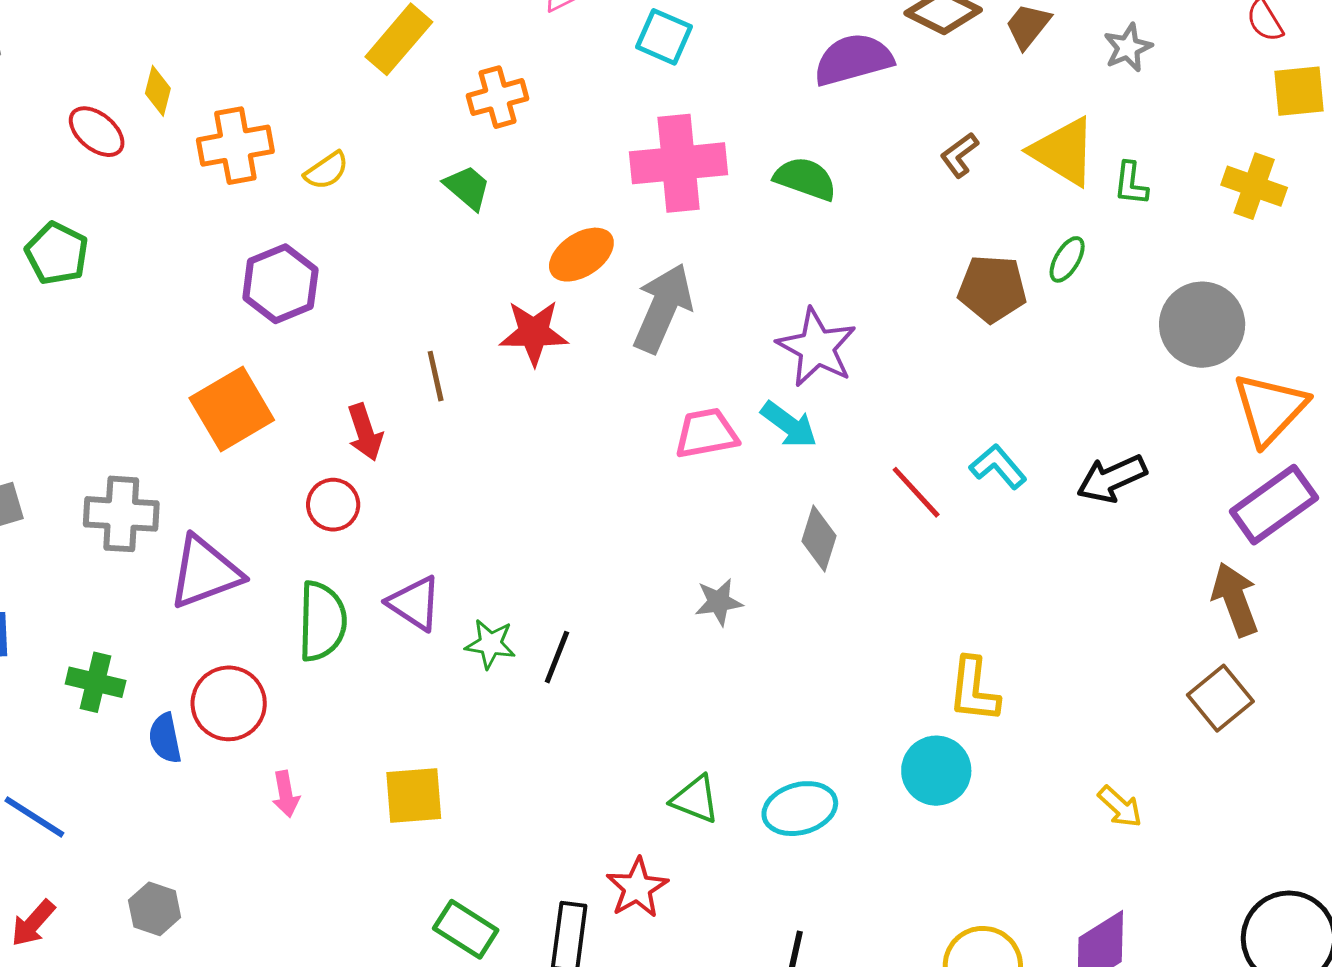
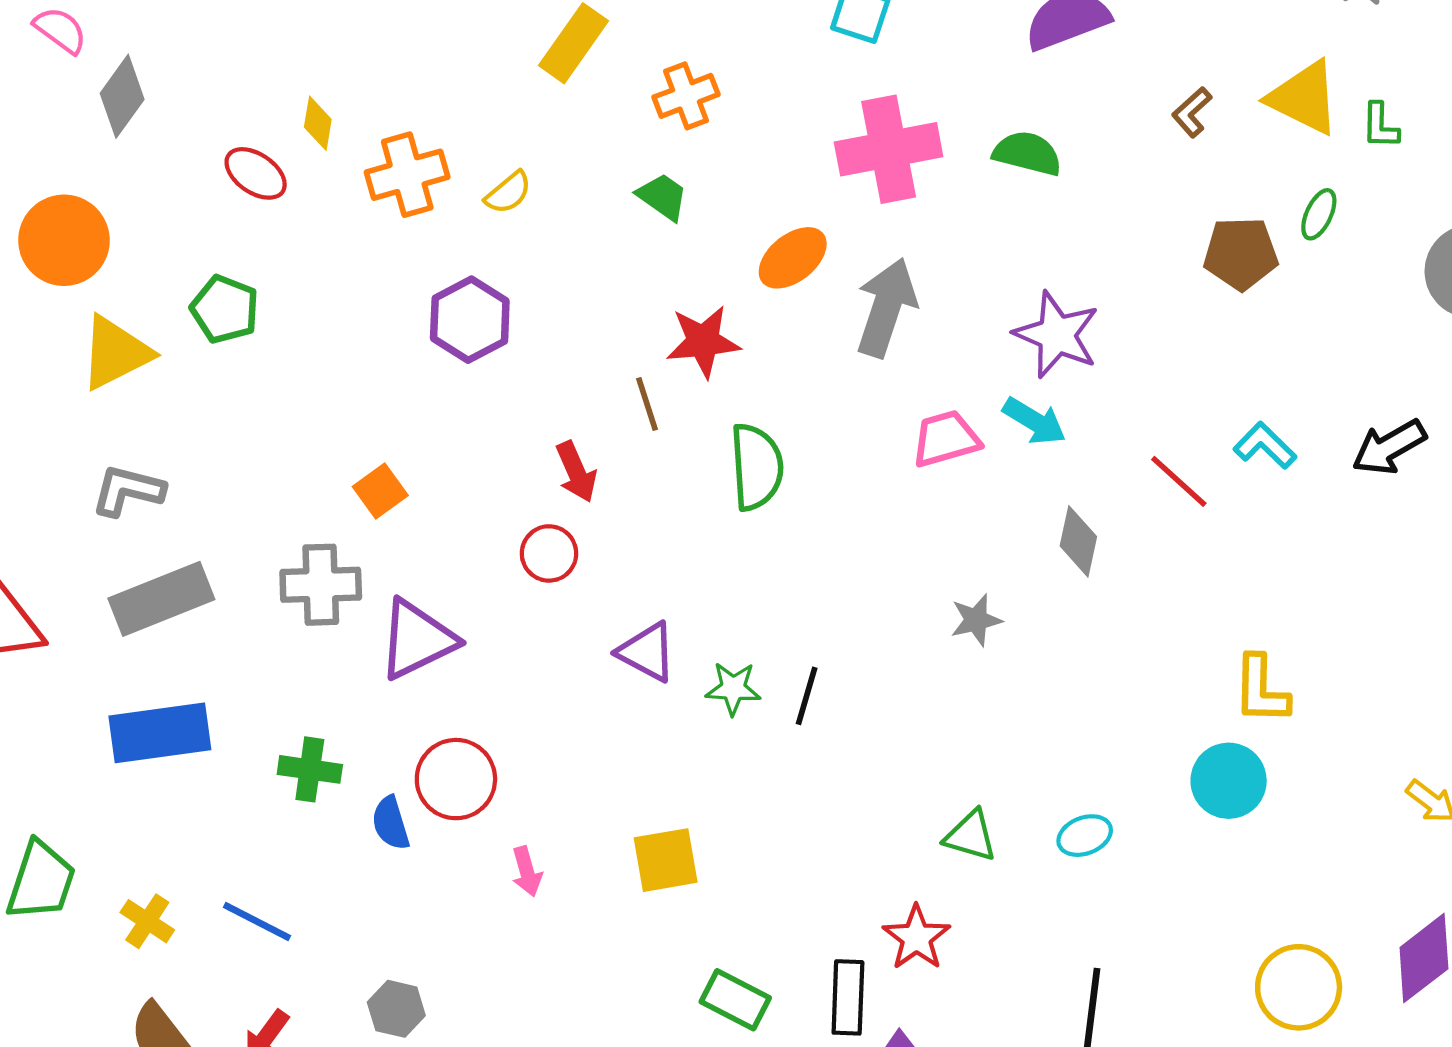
red star: (534, 333) -> (703, 341), moved
orange square: (232, 409) -> (380, 491), moved, size x0.6
green semicircle: (322, 621) -> (757, 467), moved
cyan ellipse: (800, 809) -> (1085, 836), size x0.7

